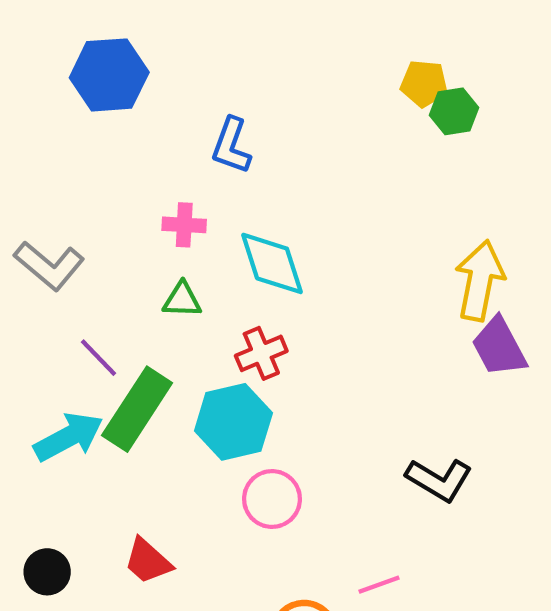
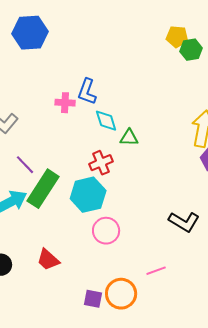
blue L-shape: (231, 146) -> (87, 92), moved
cyan diamond: (272, 263) -> (106, 121), size x0.7
green triangle: (182, 300) -> (129, 138), moved

